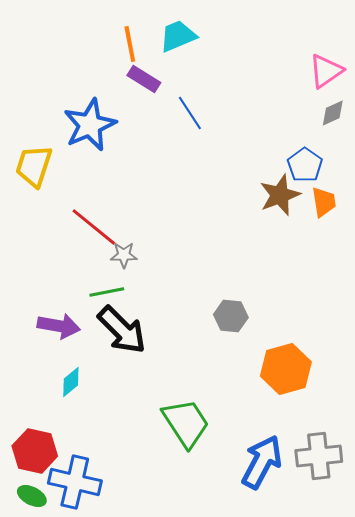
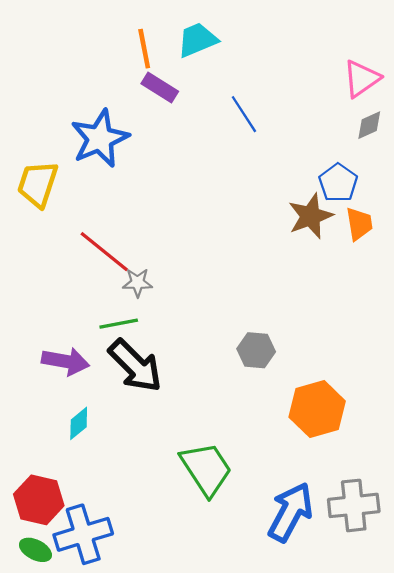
blue line: (190, 113) -> (244, 114), moved
blue cross: (75, 482) -> (83, 534), turned -30

